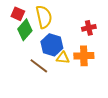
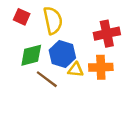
red cross: (89, 28) -> (107, 34), size x1.5
green diamond: (25, 30) -> (31, 55), moved, turned 35

